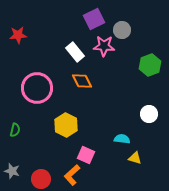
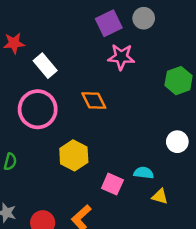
gray circle: (122, 30) -> (144, 18), moved
white rectangle: (75, 52) -> (45, 66), moved
pink square: (86, 155) -> (112, 184), moved

